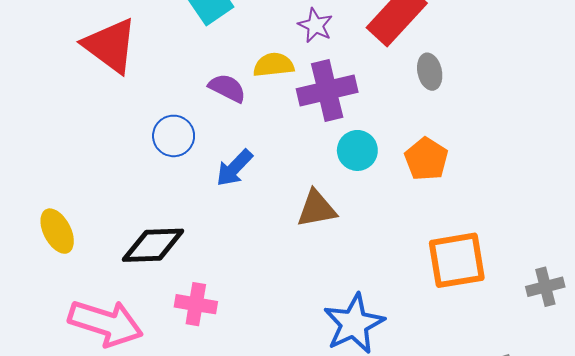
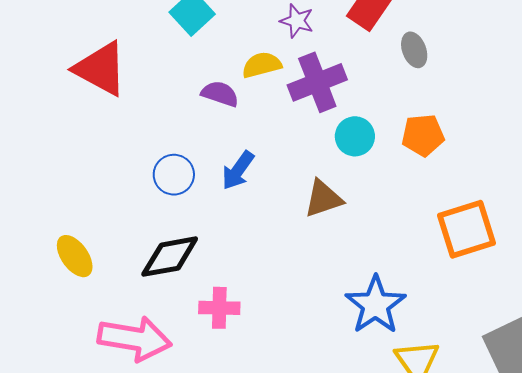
blue circle: (174, 136) -> (174, 175), moved
orange pentagon: (426, 159) -> (423, 135), turned -30

